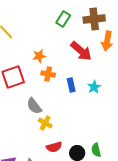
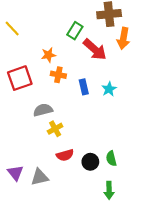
green rectangle: (63, 19) -> (75, 31), moved
gray semicircle: (34, 106) -> (43, 110), turned 114
yellow cross: (45, 123) -> (55, 129), turned 32

